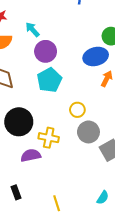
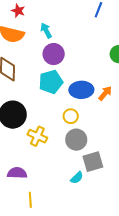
blue ellipse: (96, 57) -> (81, 90), moved
purple semicircle: (31, 155) -> (17, 173), moved
cyan semicircle: (103, 198) -> (77, 178), moved

